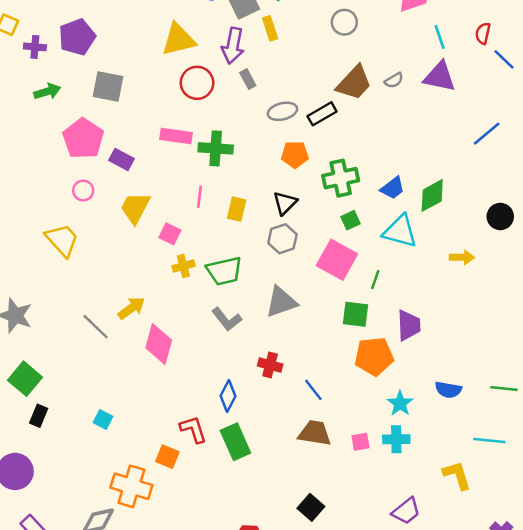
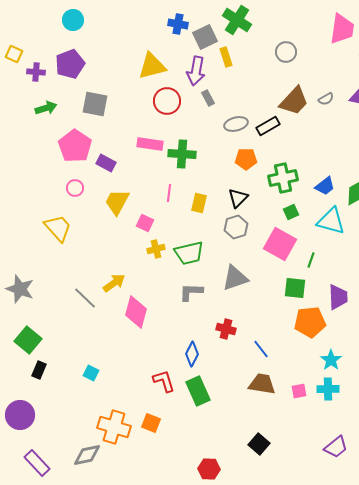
gray L-shape: (227, 319) -> (191, 292), turned 130
orange square: (167, 457) -> (151, 423), moved

